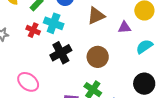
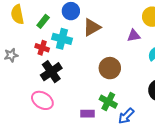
brown triangle: (96, 16) -> (92, 27), moved
black cross: (61, 53) -> (51, 72), moved

